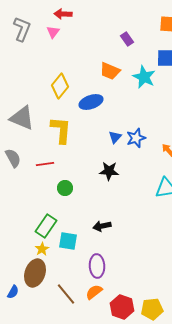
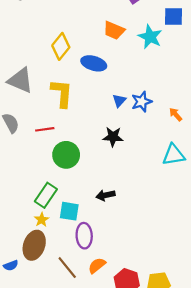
blue ellipse: (91, 102) -> (94, 63), turned 35
green circle: (65, 188) -> (66, 155), size x1.6
purple ellipse: (97, 266) -> (84, 236), moved
blue semicircle: (13, 292) -> (11, 265), turned 40

